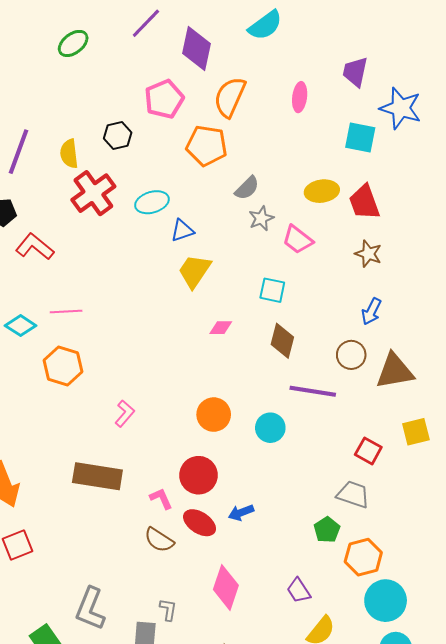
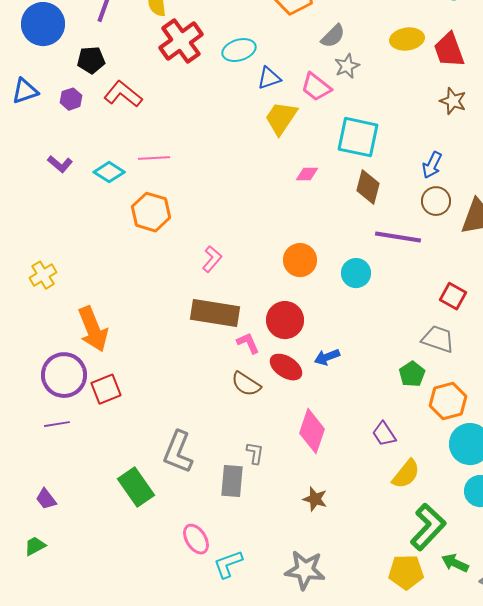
pink trapezoid: (298, 240) -> (316, 87), moved
cyan square: (272, 290) -> (358, 137), size x1.6
blue arrow: (371, 311) -> (432, 165), moved
brown rectangle: (97, 476) -> (215, 313), moved

